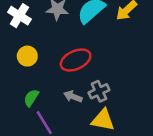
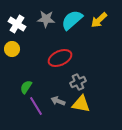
yellow circle: (27, 56) -> (12, 49), moved
gray arrow: (73, 97) -> (58, 101), moved

